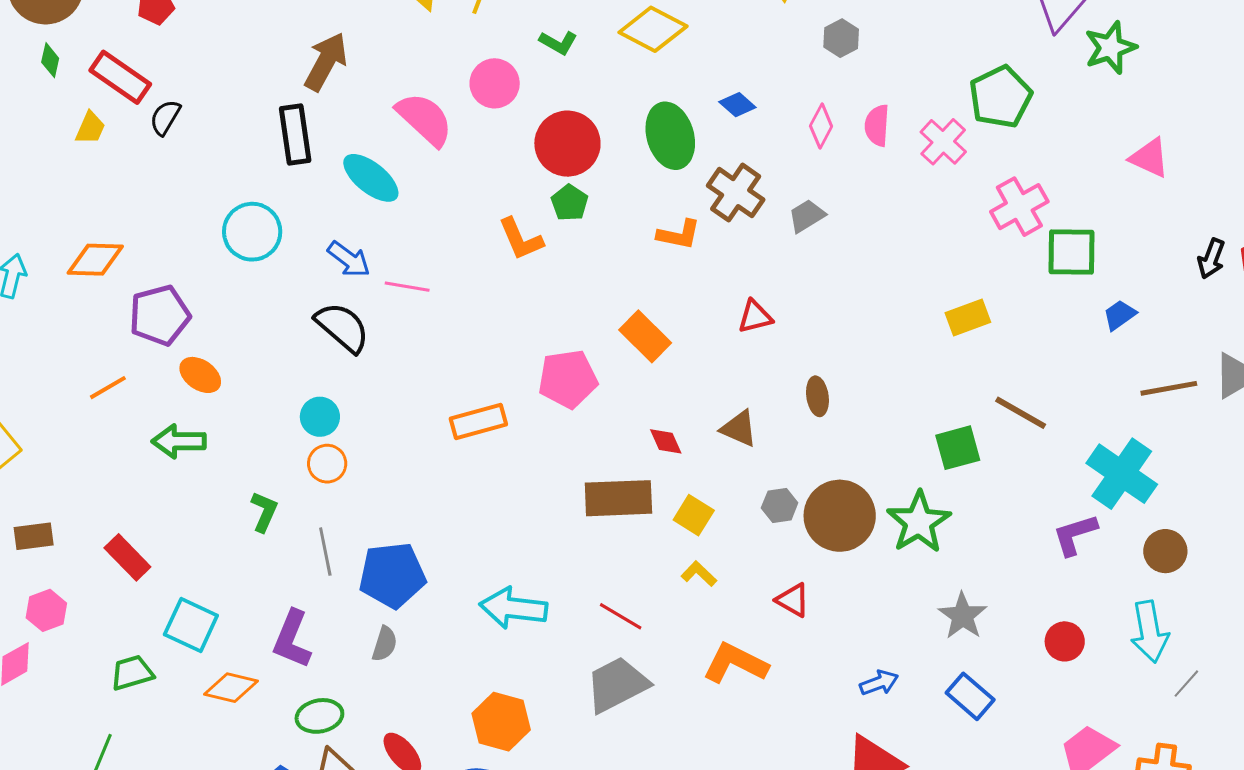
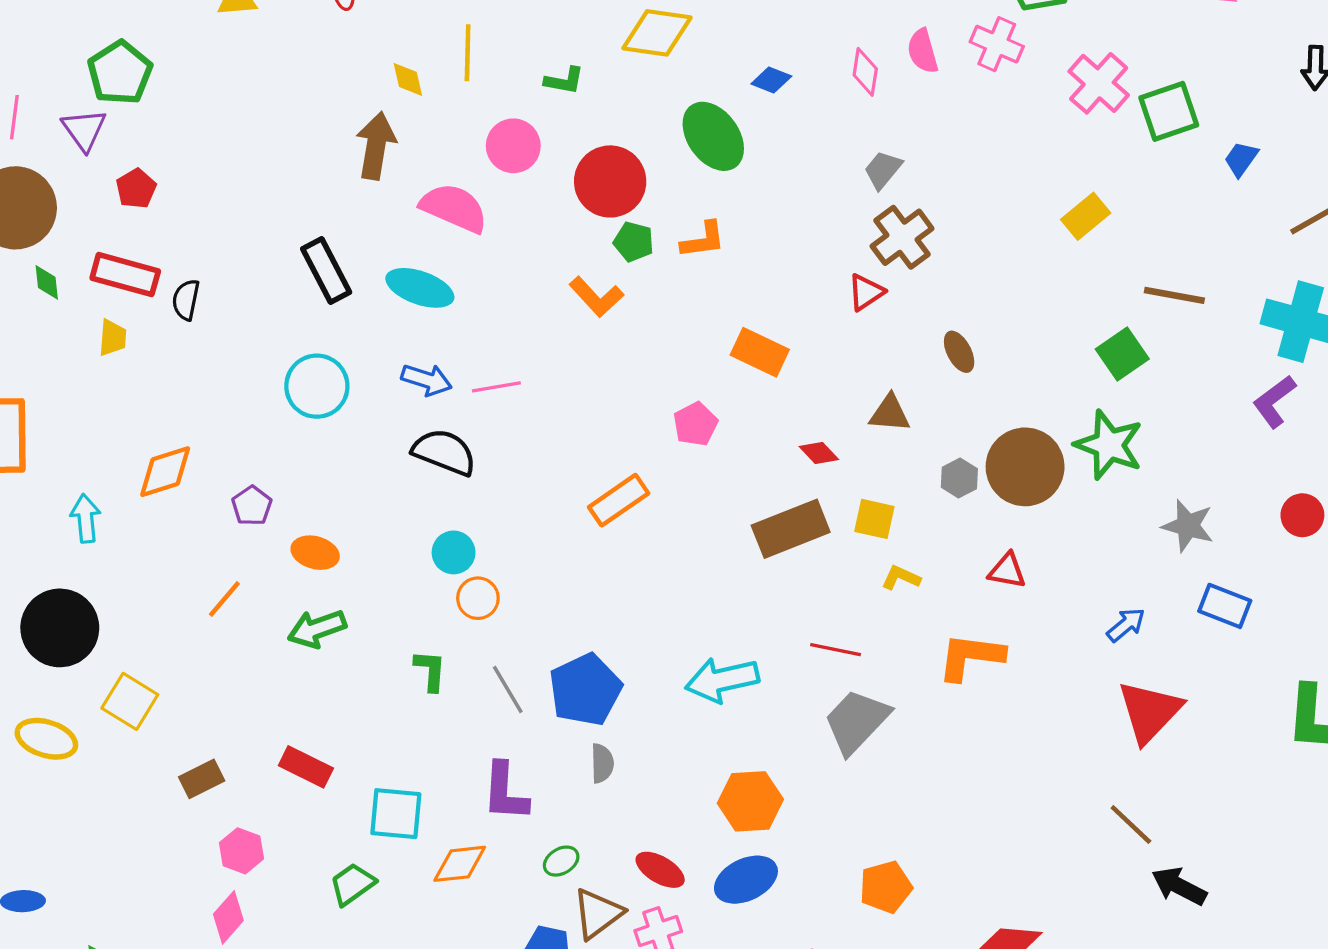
brown arrow: (326, 62) -> (376, 146), moved
brown cross: (736, 193) -> (902, 237), moved, turned 38
orange L-shape: (679, 235) -> (703, 240), moved
purple pentagon: (160, 315) -> (252, 506), size x0.6
pink pentagon: (568, 379) -> (695, 424), size x0.7
green ellipse: (319, 716) -> (561, 861), size x0.7

